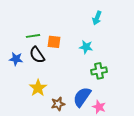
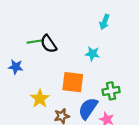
orange square: (54, 42) -> (73, 82), moved, size x1.5
black semicircle: (37, 55) -> (49, 44), moved
green cross: (99, 71) -> (111, 91), moved

